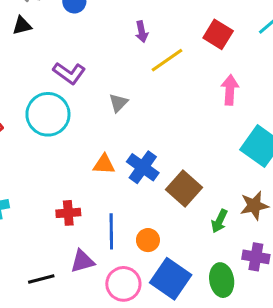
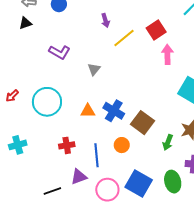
red square: (218, 34) -> (156, 30), moved, turned 30
cyan circle: (48, 114) -> (47, 102), moved
orange circle: (148, 240) -> (122, 145), moved

